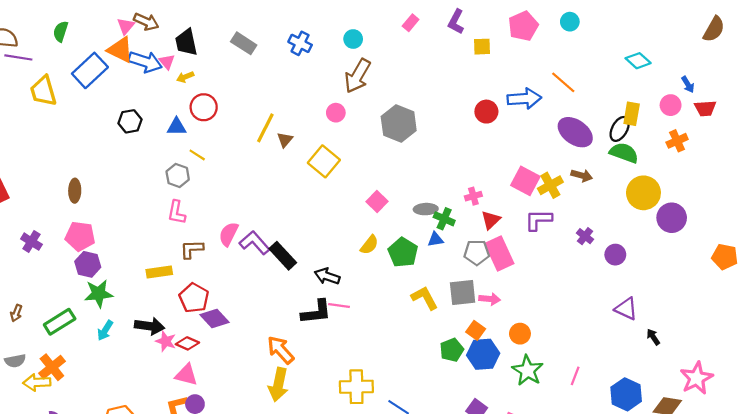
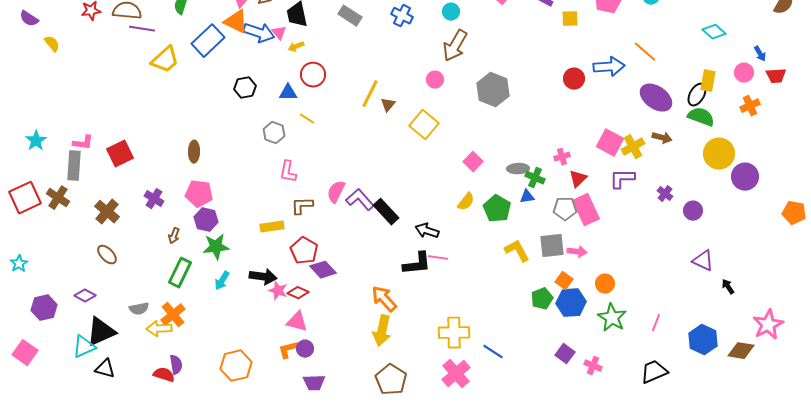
yellow trapezoid: (43, 91) -> (165, 60), turned -116
gray hexagon: (178, 175) -> (274, 133), moved
brown arrow: (16, 313) -> (174, 236), moved
green rectangle: (60, 322) -> (180, 273), turned -32

